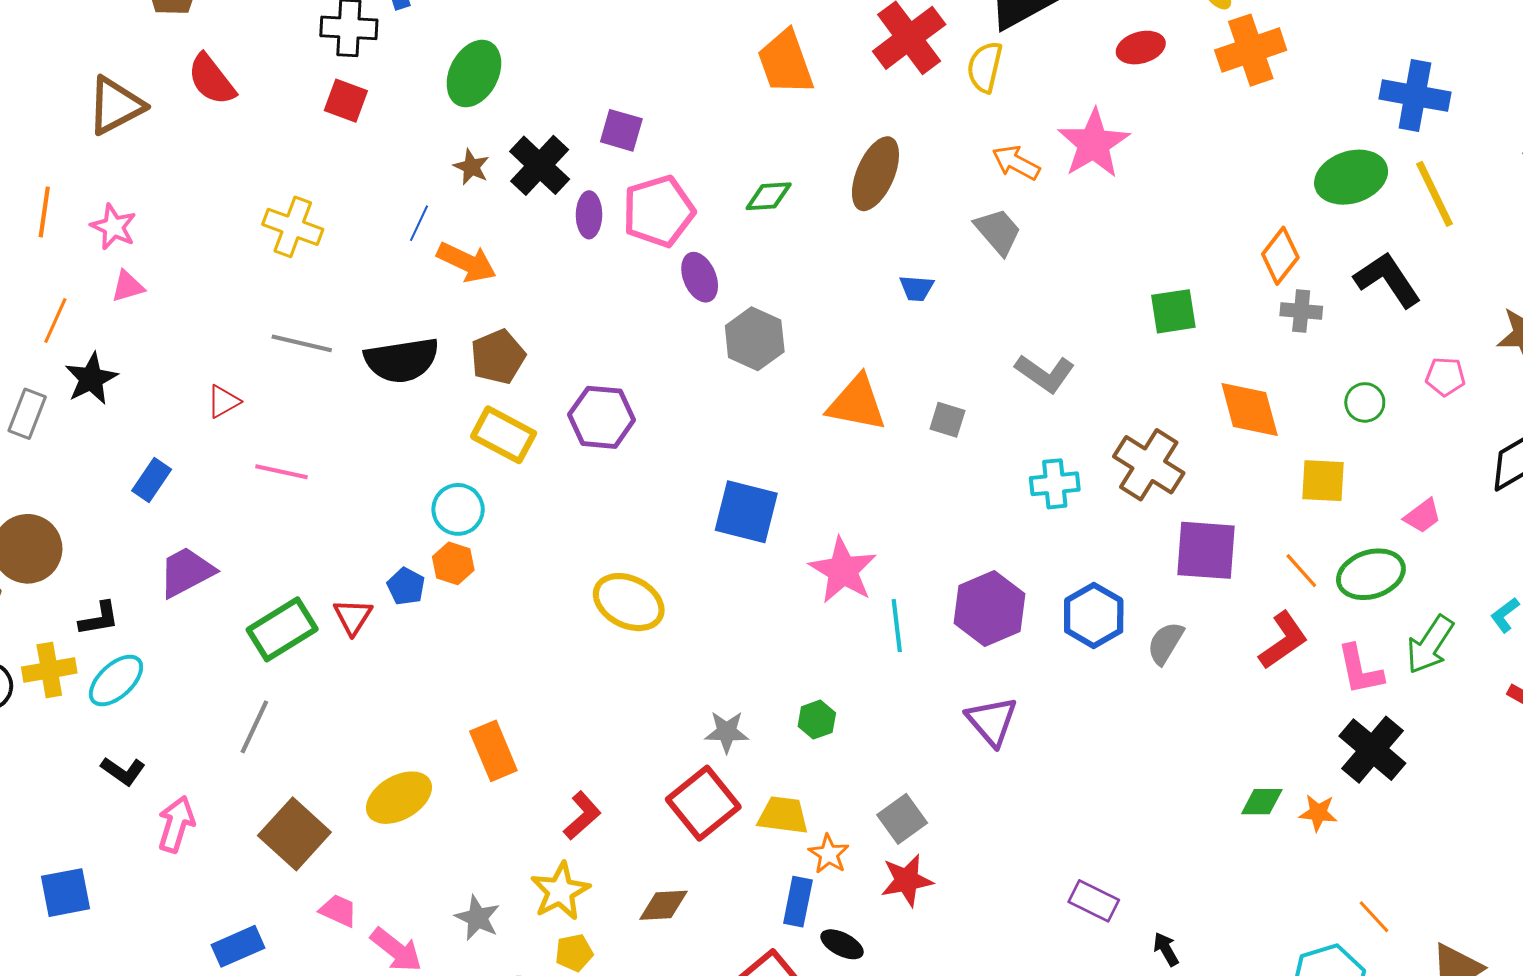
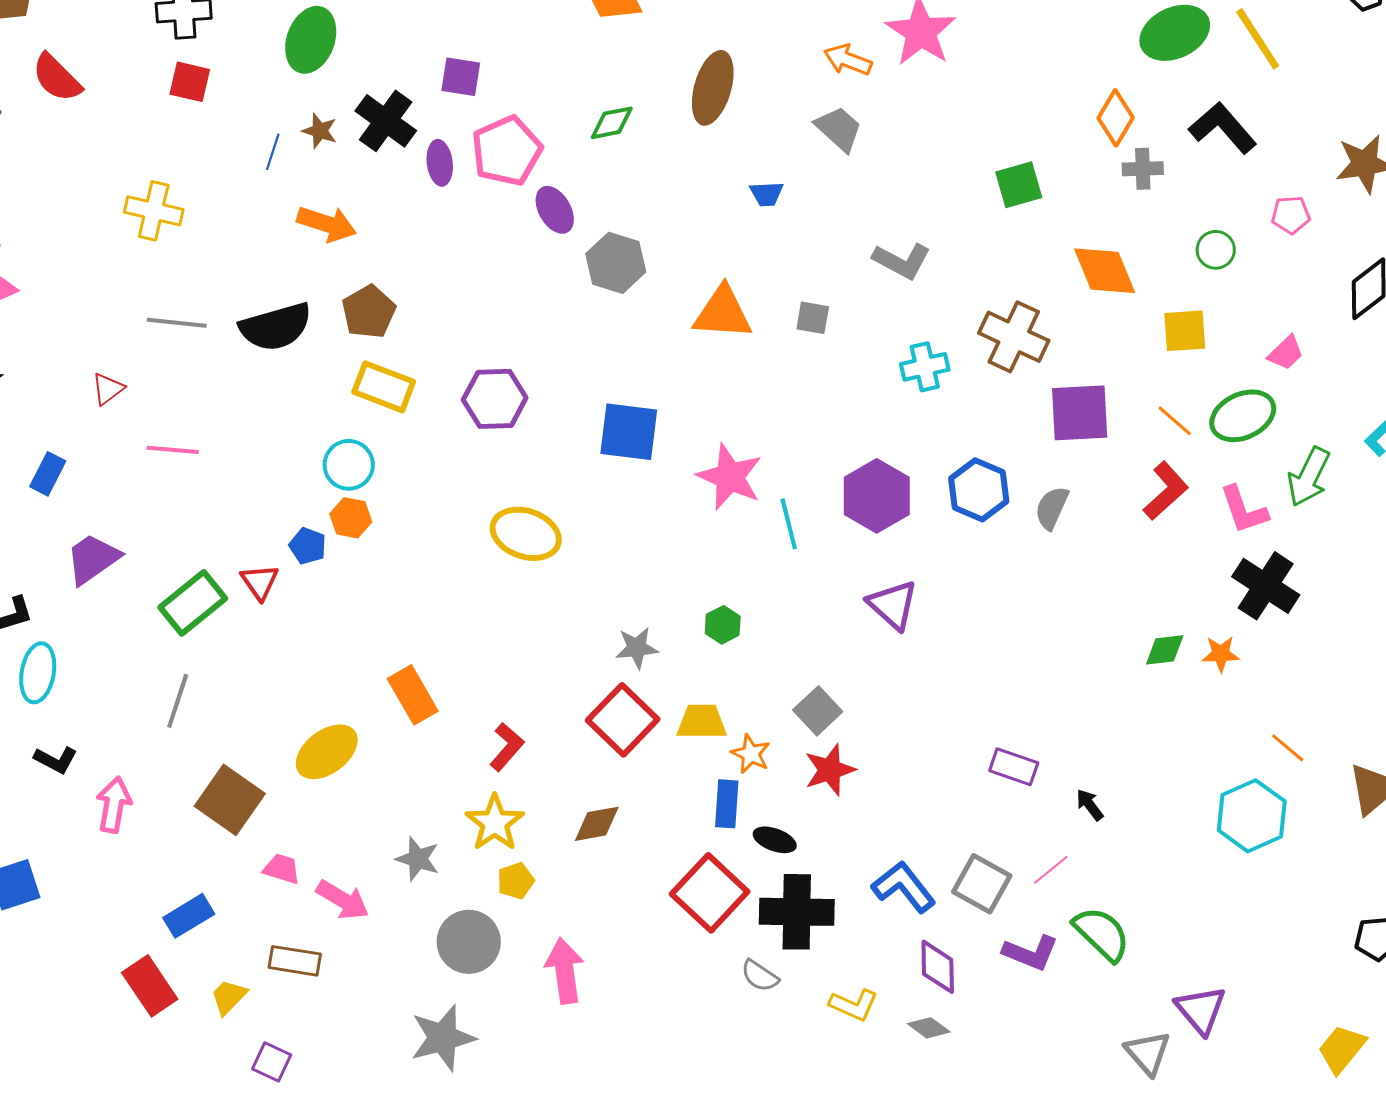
blue line: (419, 223) -> (273, 152), moved
purple hexagon: (602, 417) -> (495, 399), moved
cyan ellipse: (116, 681) -> (38, 673), turned -30

